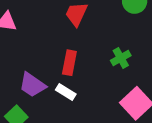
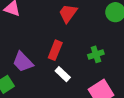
white rectangle: (66, 92) -> (63, 74), moved

